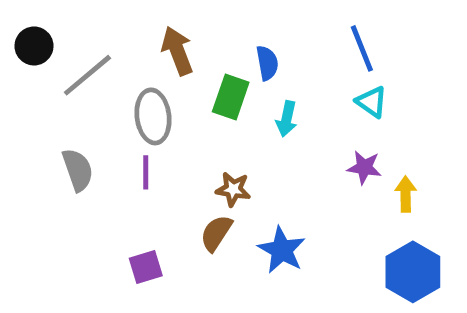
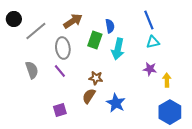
brown arrow: (177, 51) -> (73, 21), turned 78
cyan triangle: (372, 102) -> (153, 42), turned -48
cyan arrow: (287, 119) -> (118, 49), size x1.5
purple line: (146, 172) -> (60, 71), turned -40

